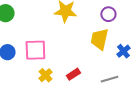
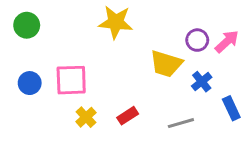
purple circle: (108, 14) -> (197, 40), moved
yellow trapezoid: (99, 39) -> (166, 64), turned -85

